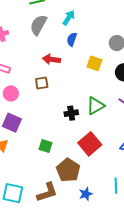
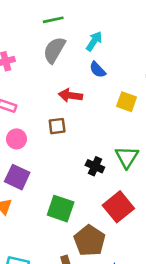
blue semicircle: (72, 39) -> (98, 70), turned -64
green triangle: (95, 106) -> (127, 157), turned -30
black cross: (71, 113) -> (95, 166), turned 32
green square: (46, 146) -> (61, 209), size x1.5

